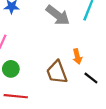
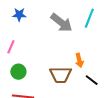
brown trapezoid: (57, 72) -> (61, 75), turned -70

